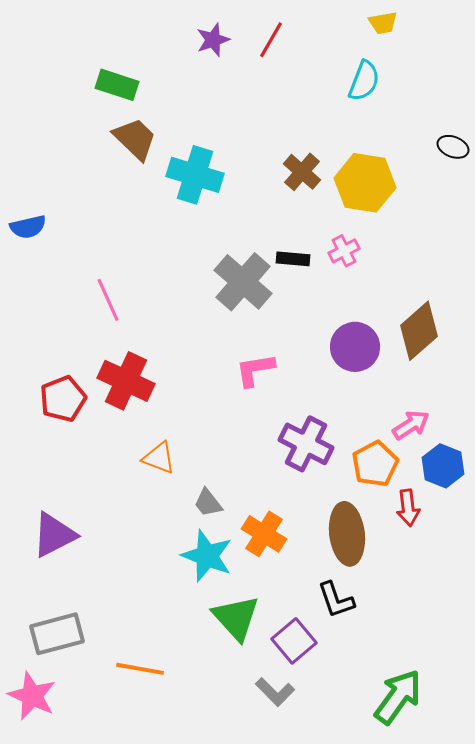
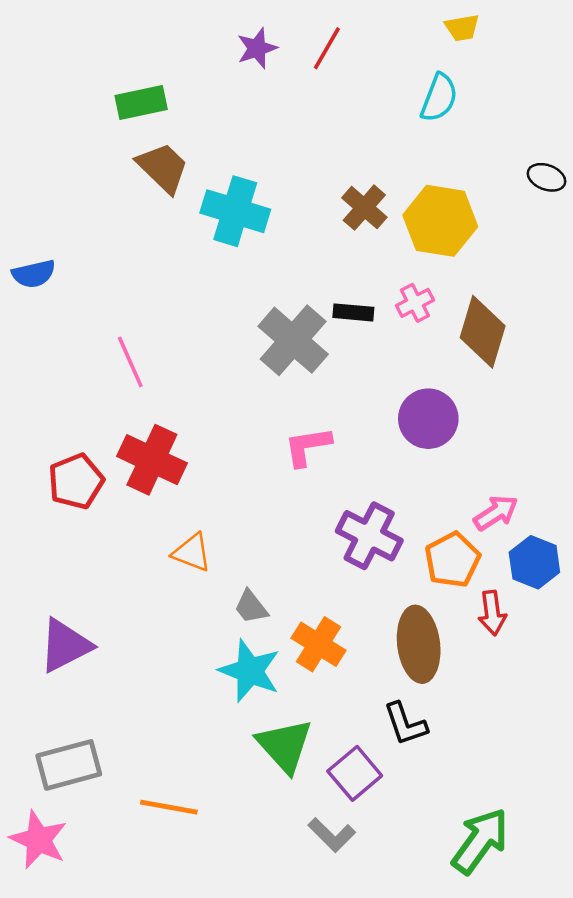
green rectangle: (117, 85) -> (141, 103), turned -30
brown diamond: (419, 331) -> (483, 332), moved, turned -32

